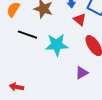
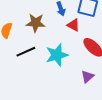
black line: (27, 35) -> (26, 52), turned -30

